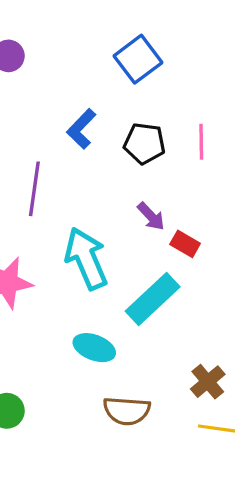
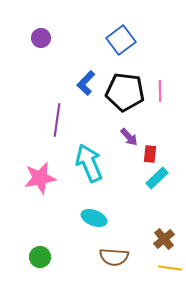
black pentagon: (145, 143) -> (125, 92), size x1.5
red rectangle: (185, 244) -> (150, 154), turned 66
cyan rectangle: (153, 299) -> (157, 178), moved, size x0.7

